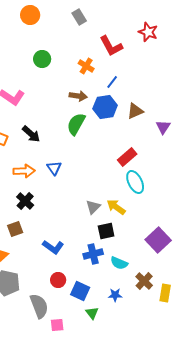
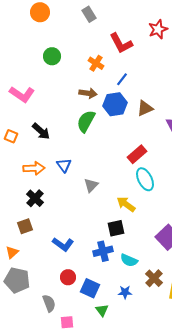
red star: (148, 32) -> (158, 29), turned 30
gray triangle: (93, 207) -> (91, 185), moved
gray semicircle: (39, 306) -> (49, 303), size x0.7

